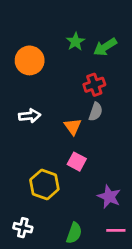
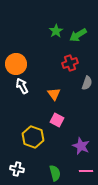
orange circle: (30, 60) -> (16, 64), moved
gray semicircle: (96, 112) -> (87, 83), moved
white arrow: (30, 116) -> (22, 86), turned -112
green semicircle: (74, 233) -> (55, 173), turned -35

